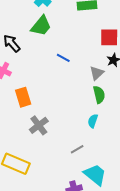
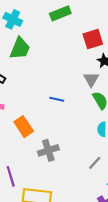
blue line: (63, 58) -> (57, 99), moved
gray cross: (39, 125) -> (48, 150), turned 36

